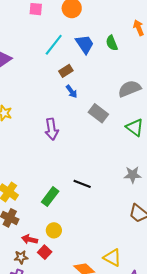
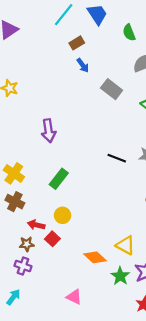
green semicircle: (112, 43) -> (129, 33), moved
purple arrow: (52, 129) -> (49, 131), moved
black line: (82, 184) -> (117, 158), moved

